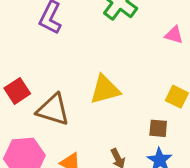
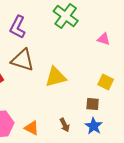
brown triangle: (53, 110) -> (23, 60), moved

